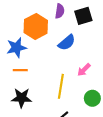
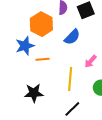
orange line: (20, 70) -> (43, 59), moved

